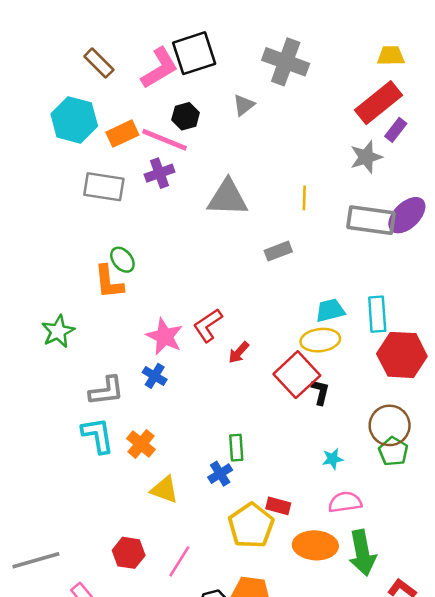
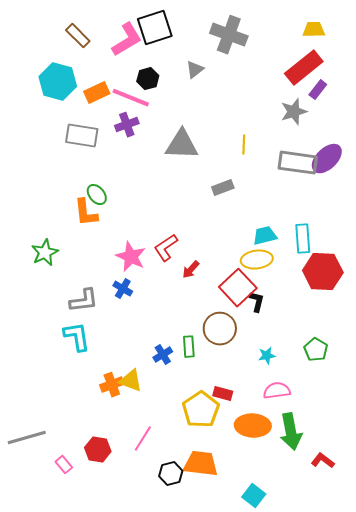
brown circle: (390, 425) -> (220, 329), moved
orange cross: (141, 444) -> (112, 385), moved, turned 30
blue cross: (220, 474) -> (163, 355), moved
red hexagon: (129, 553) -> (98, 450), moved

